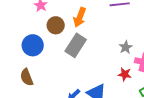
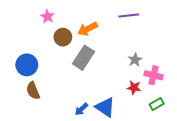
orange arrow: (80, 17) -> (88, 29), turned 42
blue circle: (33, 45) -> (27, 65), moved

